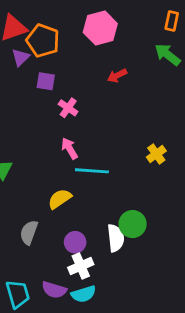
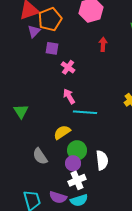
orange pentagon: (43, 41) -> (50, 19), turned 30
red arrow: (117, 76) -> (103, 44), turned 120
green circle: (133, 224) -> (77, 150), moved
gray semicircle: (29, 232) -> (40, 156), turned -54

